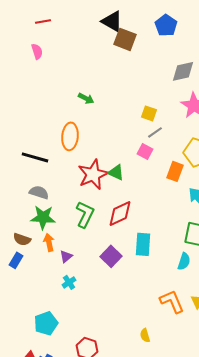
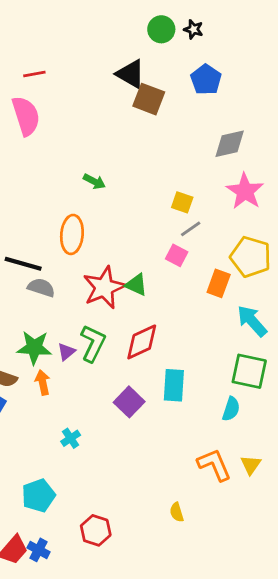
pink semicircle: (37, 51) -> (26, 116), size x1.8
gray semicircle: (39, 192) -> (41, 288), moved
purple triangle: (66, 256) -> (66, 352), moved

